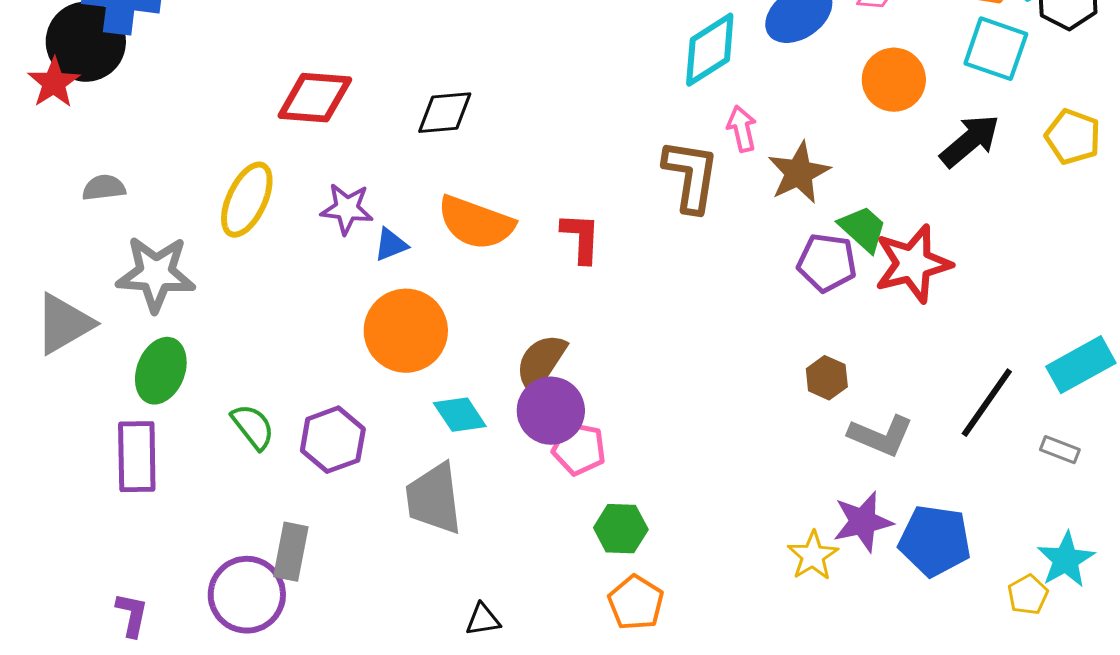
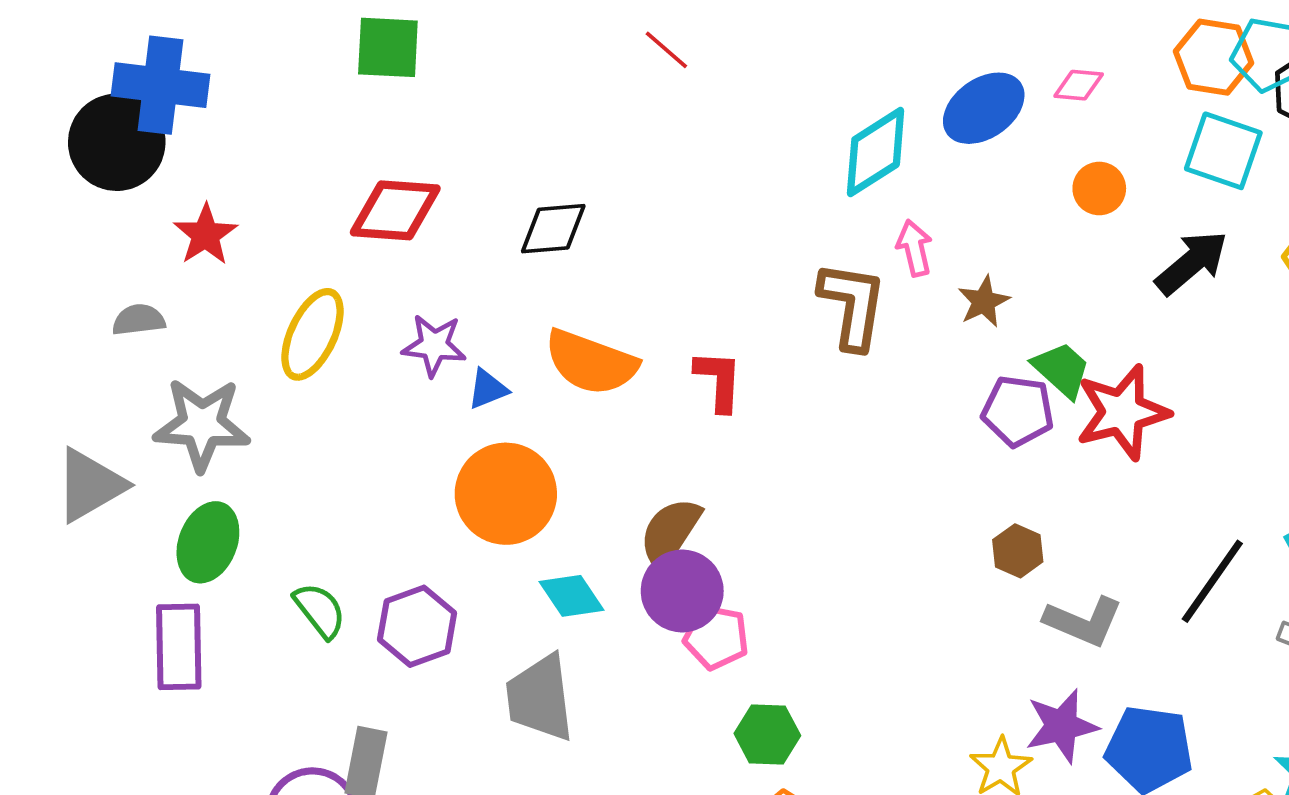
orange circle: (894, 80) -> (1099, 188), size x0.7
red star: (54, 83) -> (205, 235), moved
brown star: (799, 173) -> (984, 302), size x0.7

